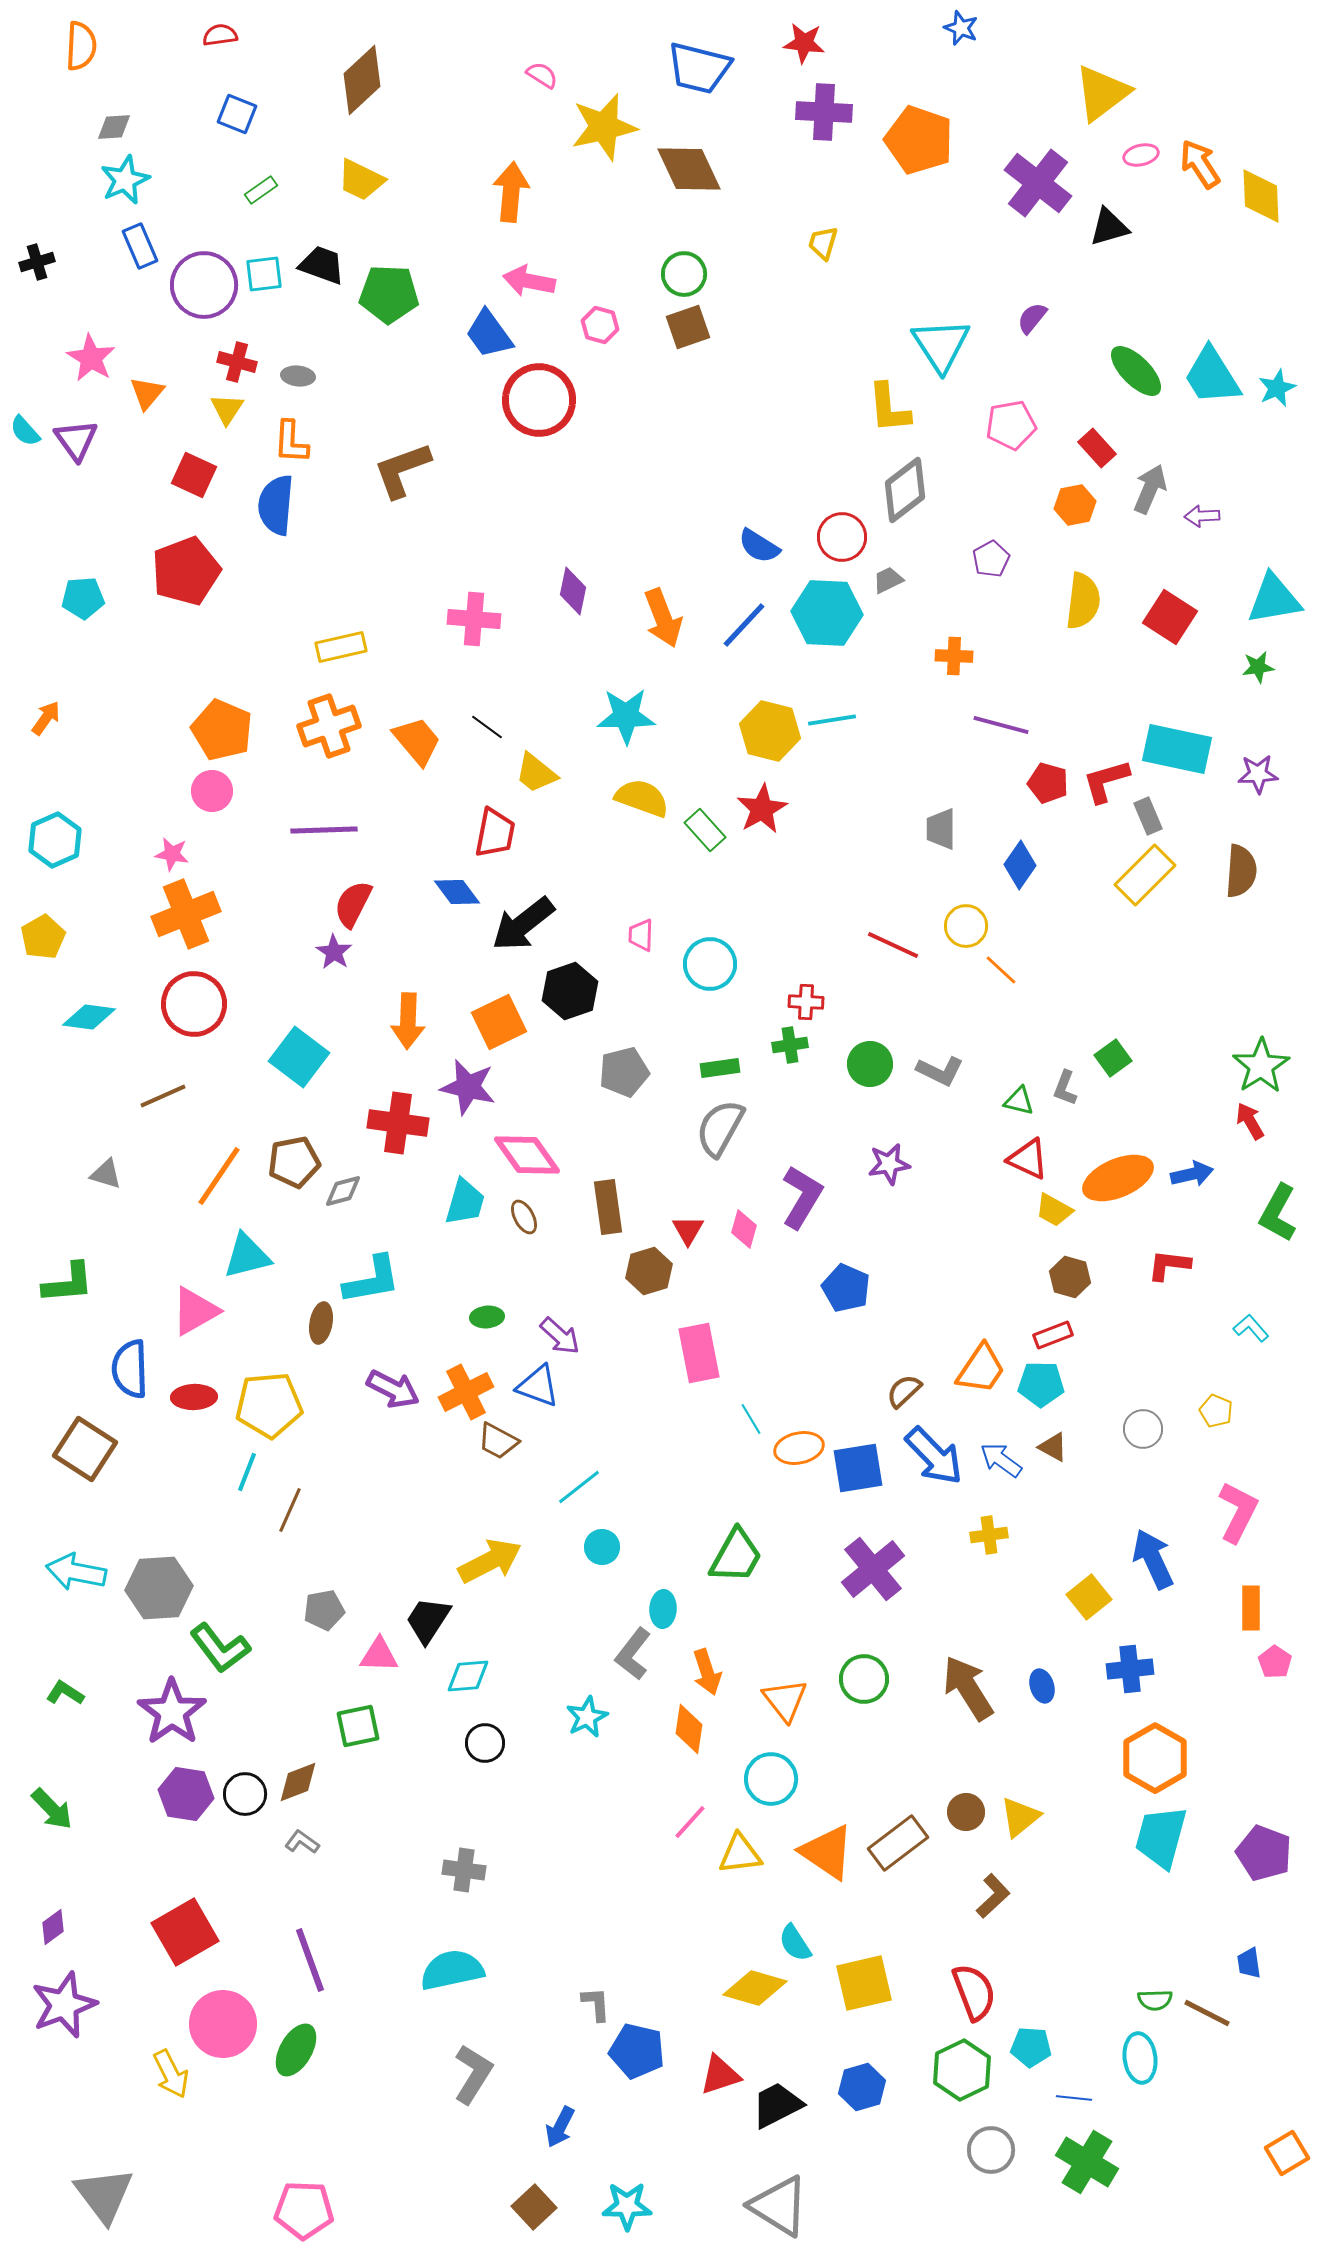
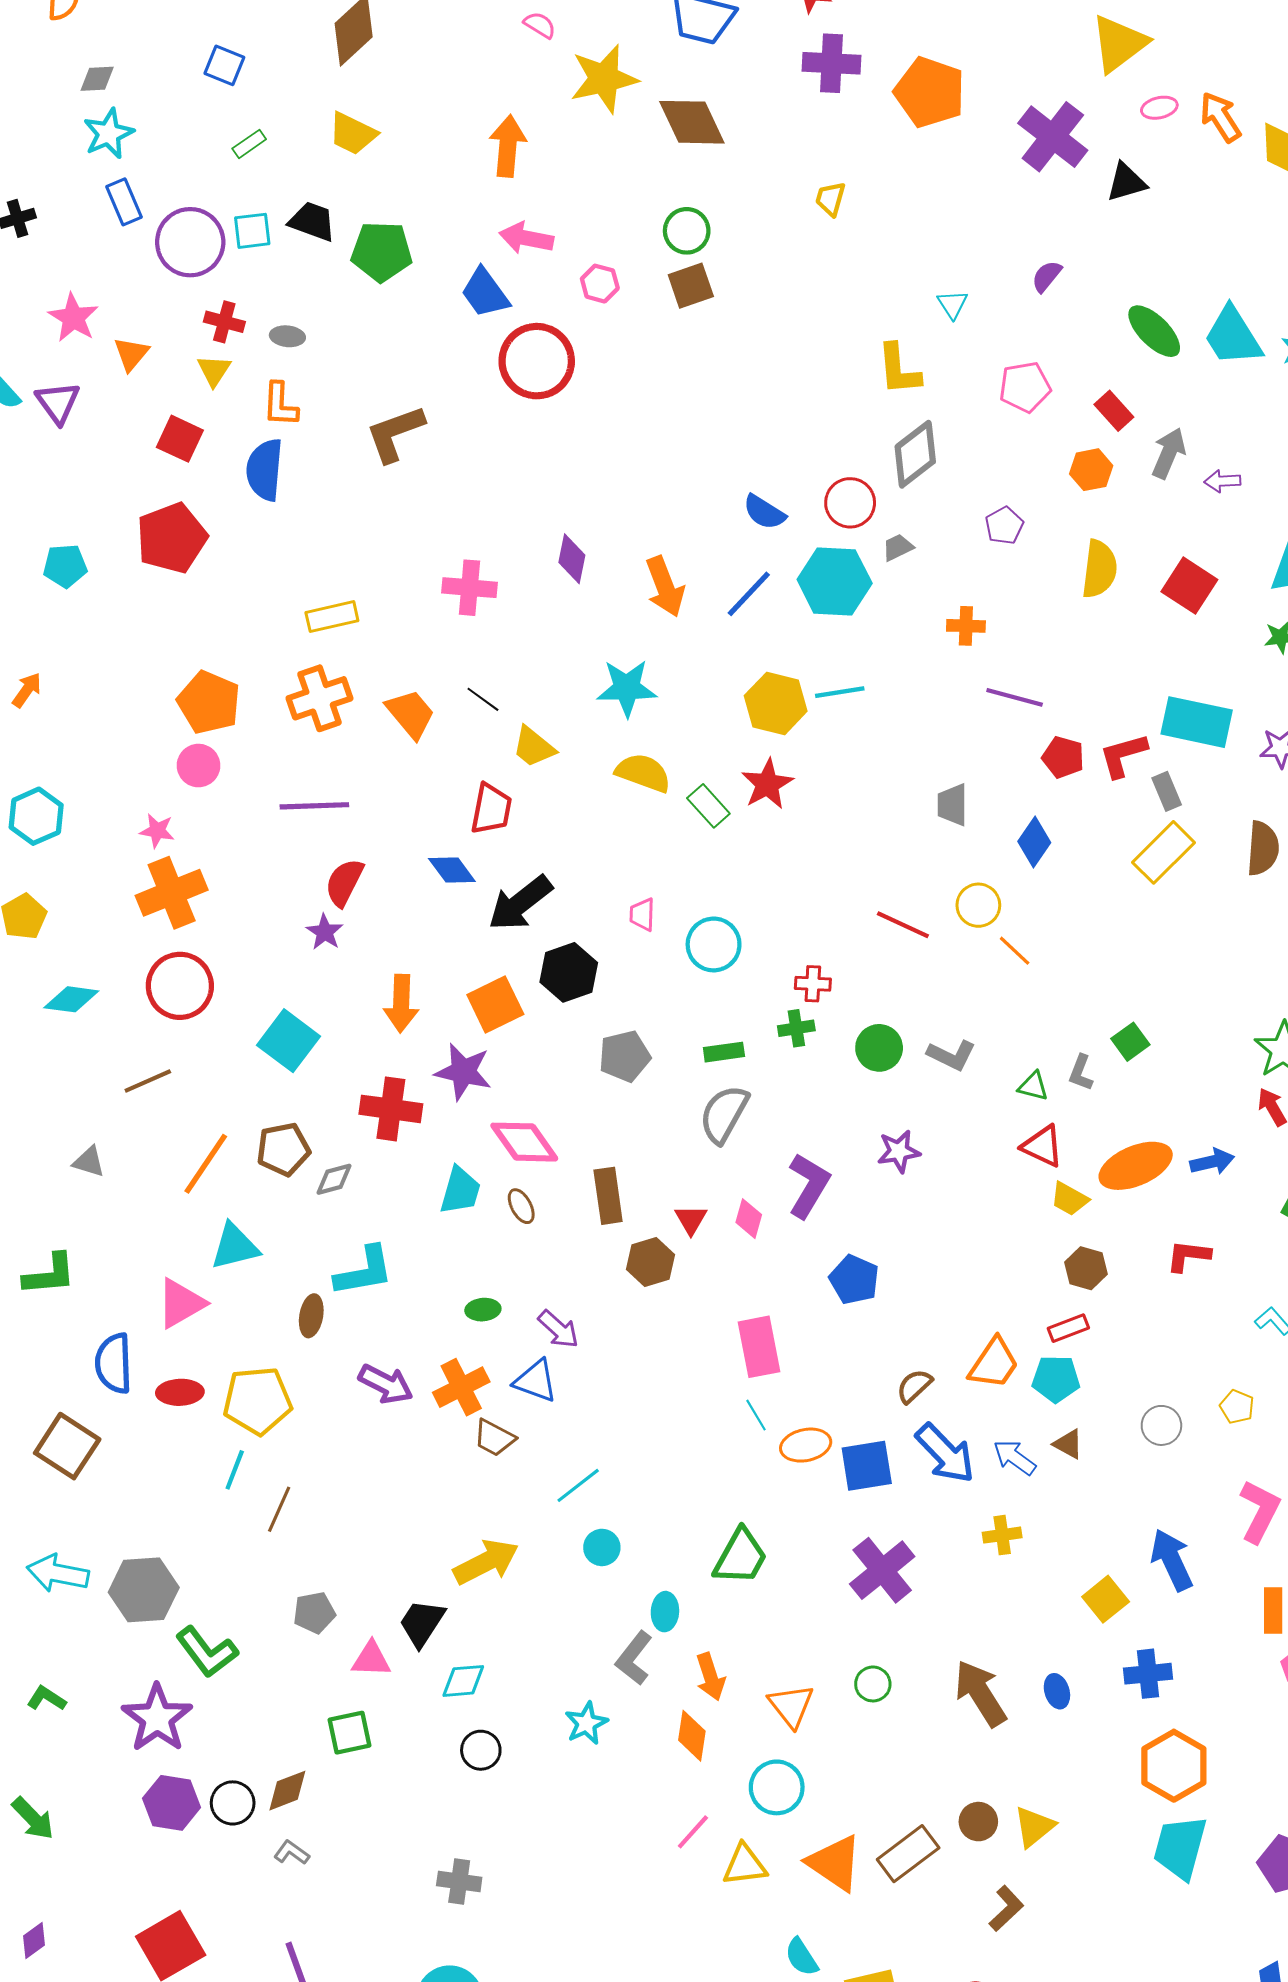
cyan triangle: (941, 345) -> (953, 304), size x0.5
pink rectangle: (699, 1353) -> (759, 1347), moved
green circle: (864, 1679) -> (873, 1684), size x0.7

